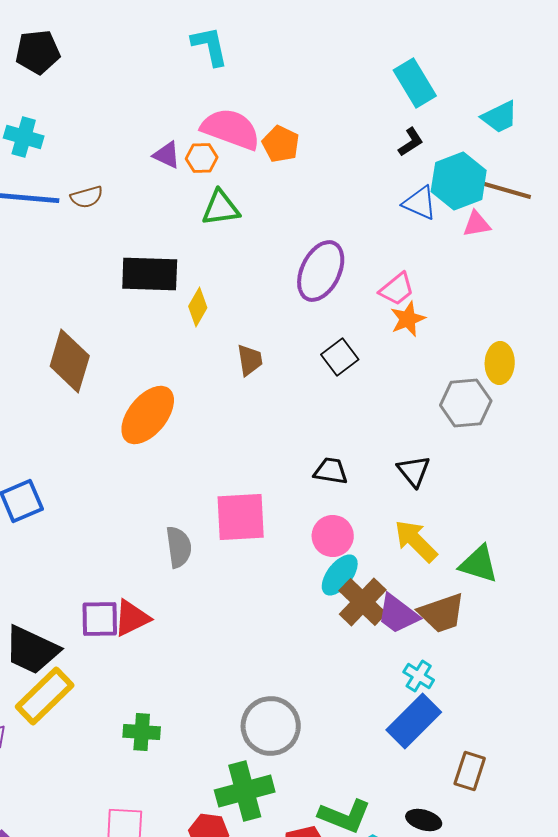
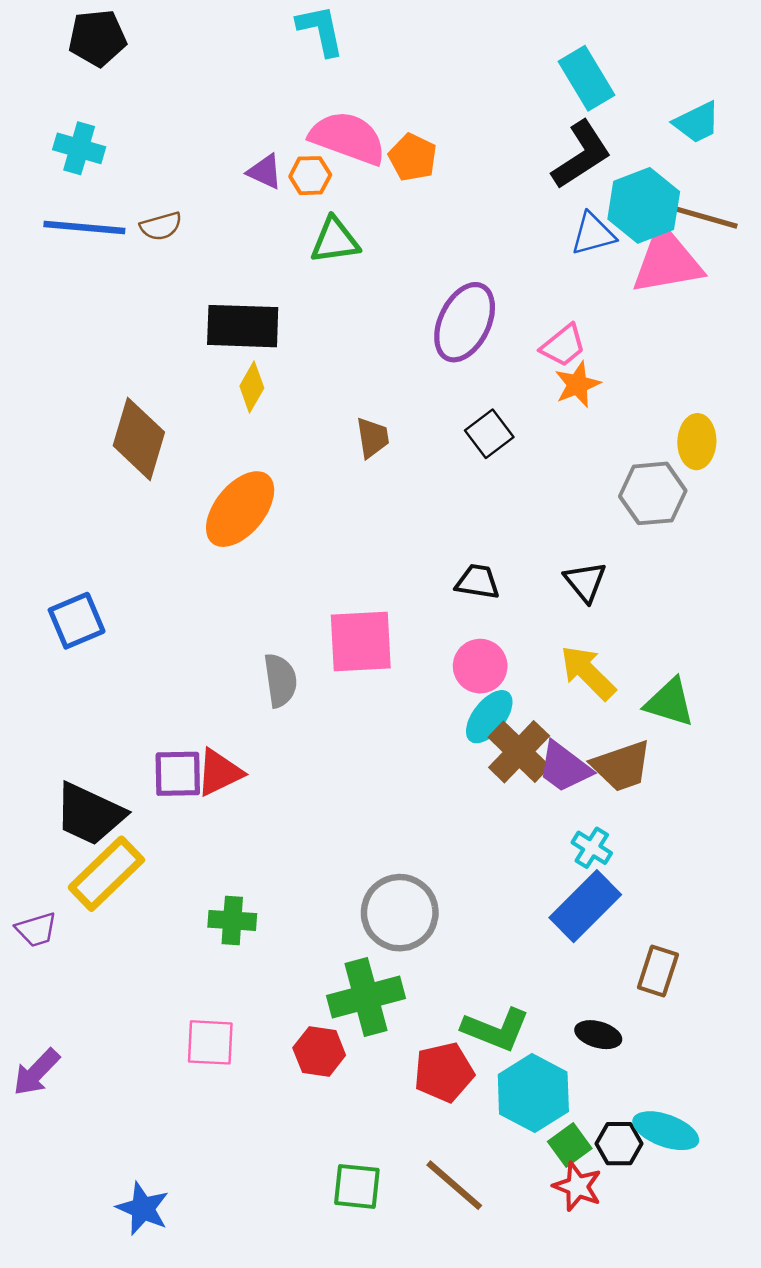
black L-shape: (411, 142) -> (581, 155), size x1.8
blue triangle: (420, 203) -> (593, 234), turned -39
pink triangle: (477, 224) -> (667, 261), size x2.0
yellow diamond: (198, 307) -> (252, 387), moved

